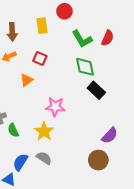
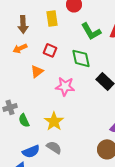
green diamond: (85, 67) -> (81, 58), moved
pink star: (55, 107) -> (65, 86), moved
blue semicircle: (20, 162) -> (31, 151), turned -144

